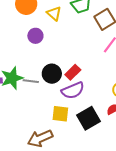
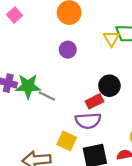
yellow triangle: (54, 13) -> (111, 39), moved
black circle: (52, 74) -> (109, 86), moved

